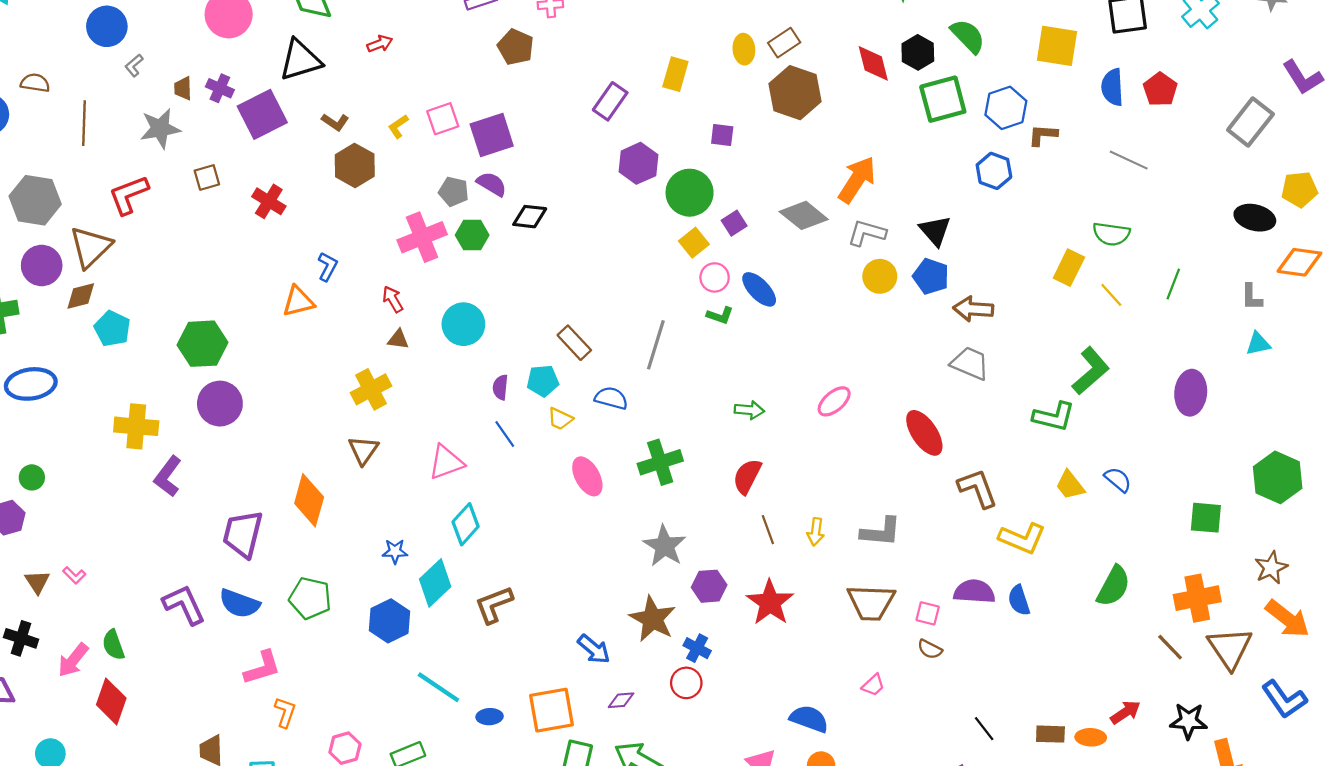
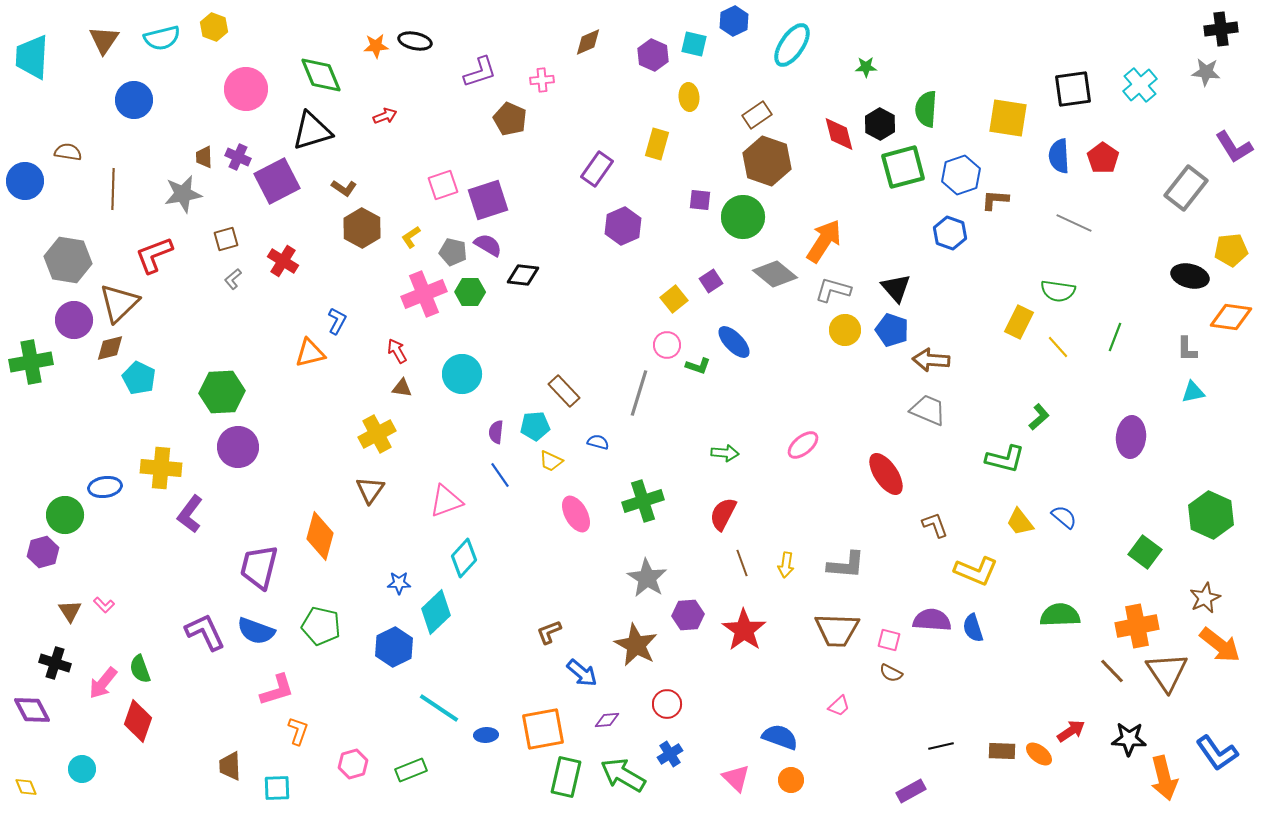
green semicircle: (968, 36) -> (926, 109), turned -132
yellow ellipse: (744, 49) -> (689, 97), moved
gray L-shape: (134, 65) -> (233, 279), moved
yellow L-shape: (398, 126) -> (411, 237), moved
green circle: (690, 193) -> (743, 217), moved
pink circle: (715, 277) -> (667, 345), moved
green L-shape: (1091, 371) -> (1039, 417), size x0.6
blue ellipse: (31, 384) -> (105, 487), moved, size x0.7
blue semicircle: (611, 398) -> (598, 442), size x0.7
green circle: (32, 477) -> (65, 515), size x1.6
brown L-shape: (978, 488) -> (935, 525), size x0.7
green square: (1206, 518) -> (1145, 552), turned 32
green semicircle: (1114, 586) -> (1060, 615), turned -120
brown L-shape: (494, 605) -> (549, 632), moved, size x0.7
blue cross: (697, 648) -> (670, 754), moved, turned 30
blue L-shape: (1284, 699) -> (1217, 753), moved
black line: (984, 729) -> (941, 746), turned -65
orange ellipse: (1091, 737) -> (1039, 754), turned 36

